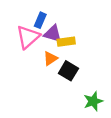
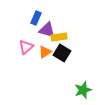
pink triangle: (28, 37) -> (26, 47), moved, size x0.7
black square: (68, 71) -> (62, 53), moved

